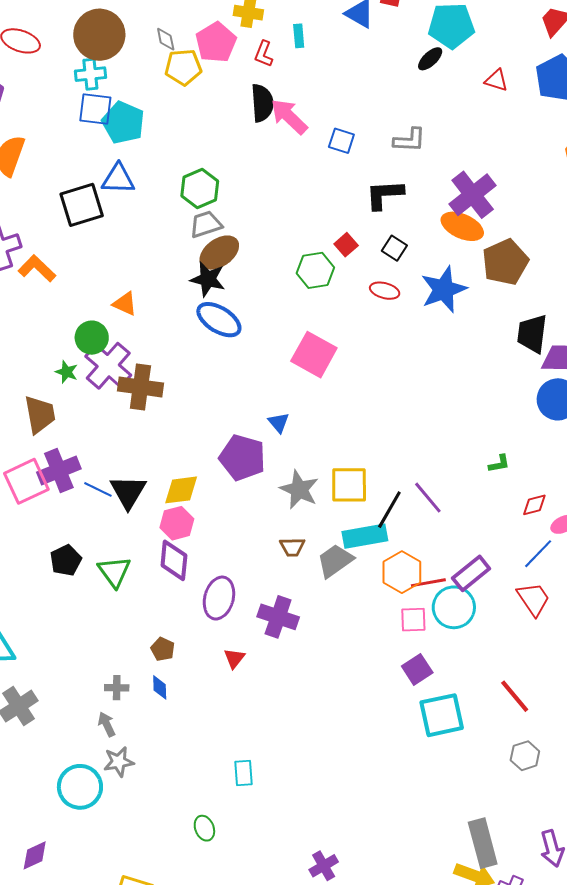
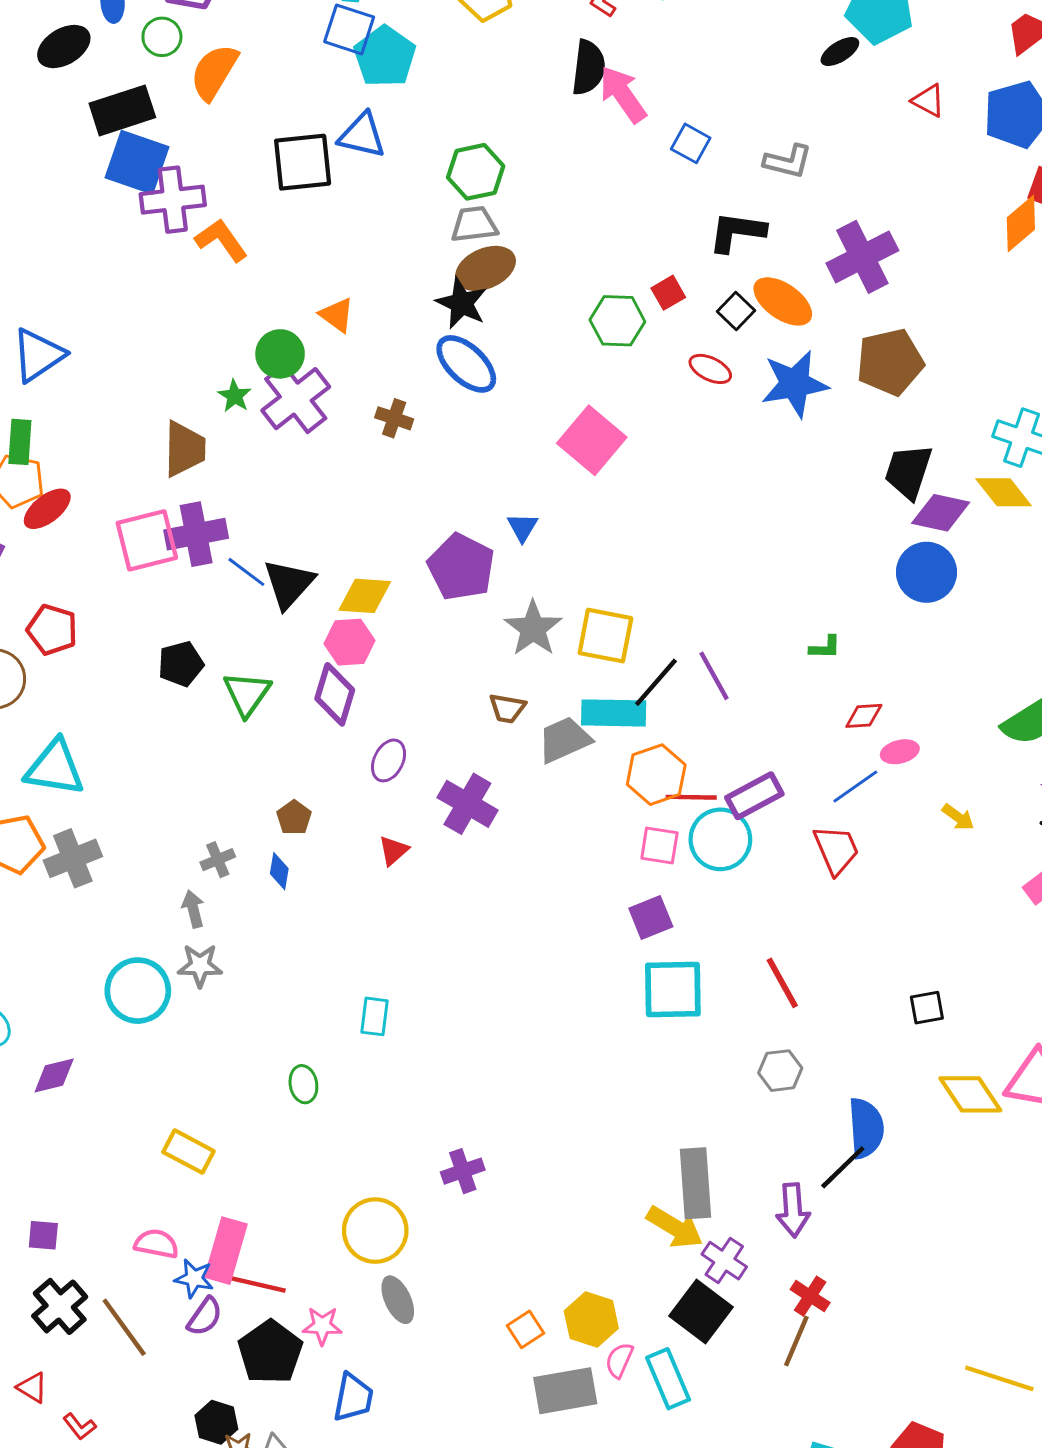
orange ellipse: (462, 226) -> (783, 301), moved
brown cross: (140, 387) -> (394, 418), moved, size x0.6
purple ellipse: (219, 598) -> (389, 760), size x0.7
gray cross: (117, 688) -> (218, 860), turned -35

